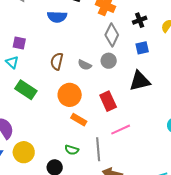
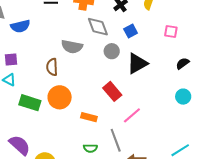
blue semicircle: (57, 17) -> (20, 26), moved
gray diamond: (112, 35) -> (98, 27), turned -30
gray circle: (109, 61) -> (112, 51), moved
gray semicircle: (85, 65) -> (72, 47), moved, size x1.5
orange circle: (70, 95) -> (60, 97), moved

